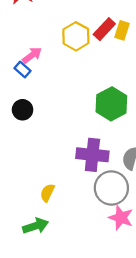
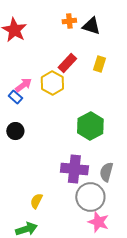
red rectangle: (104, 29) -> (67, 63), moved
yellow hexagon: (76, 36) -> (52, 83), moved

